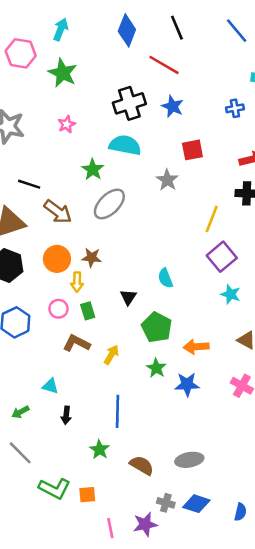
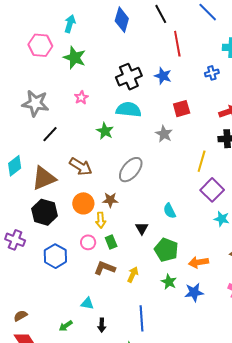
red line: (164, 65) -> (177, 44), moved, turned 55
black line: (29, 184) -> (50, 134), moved, turned -60
gray ellipse: (109, 204) -> (131, 170), moved

